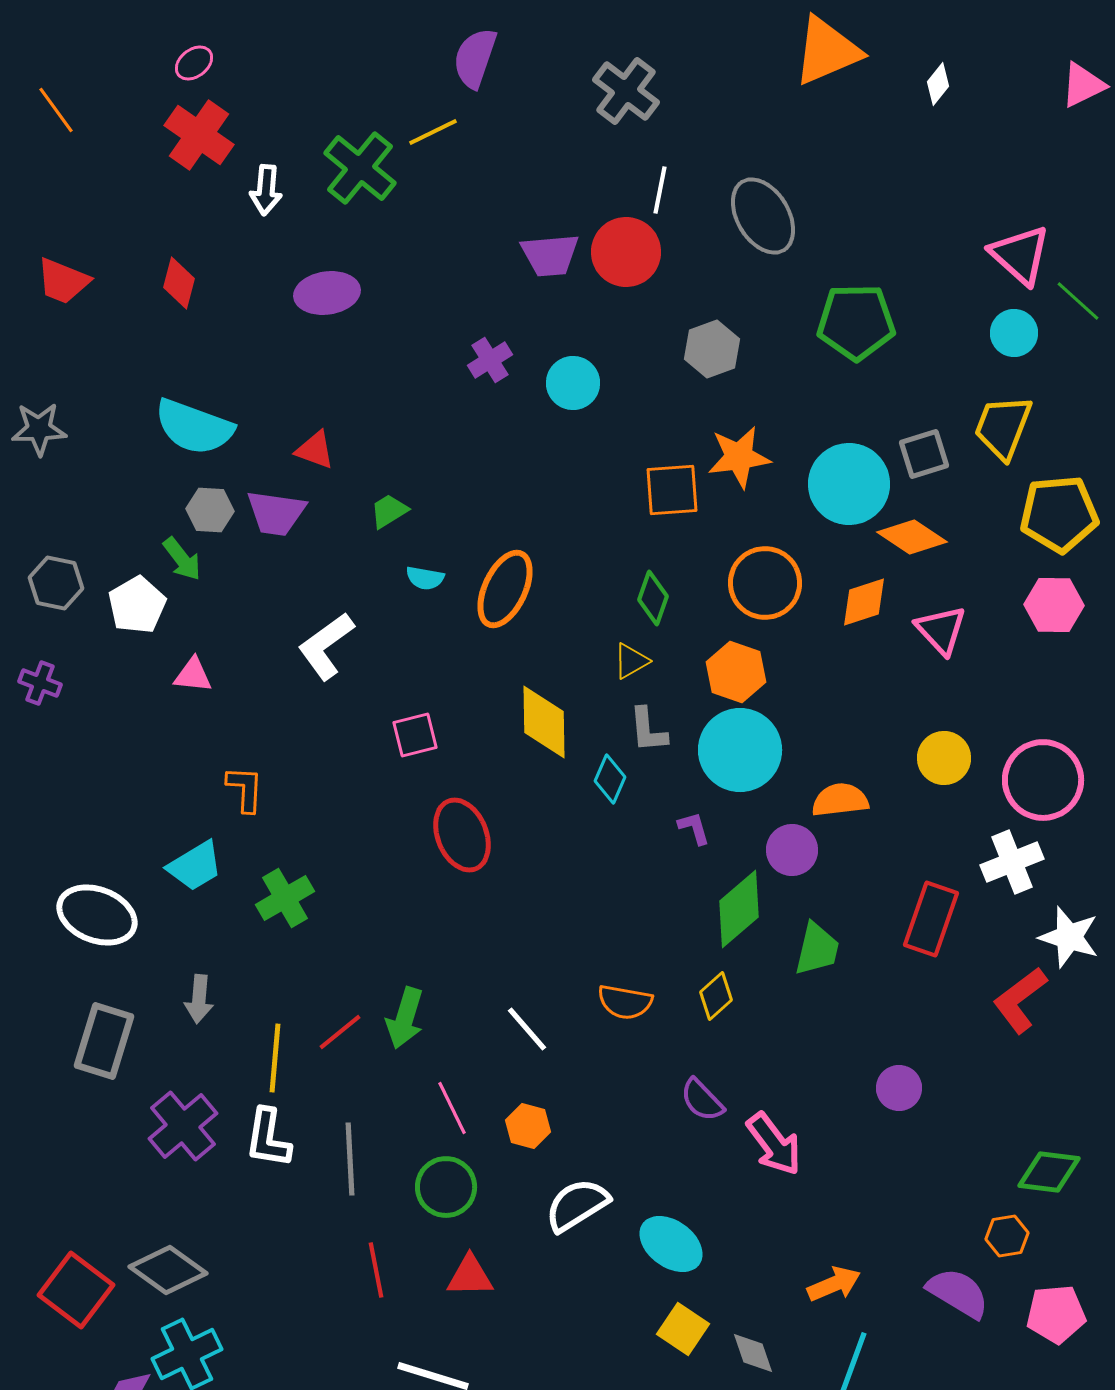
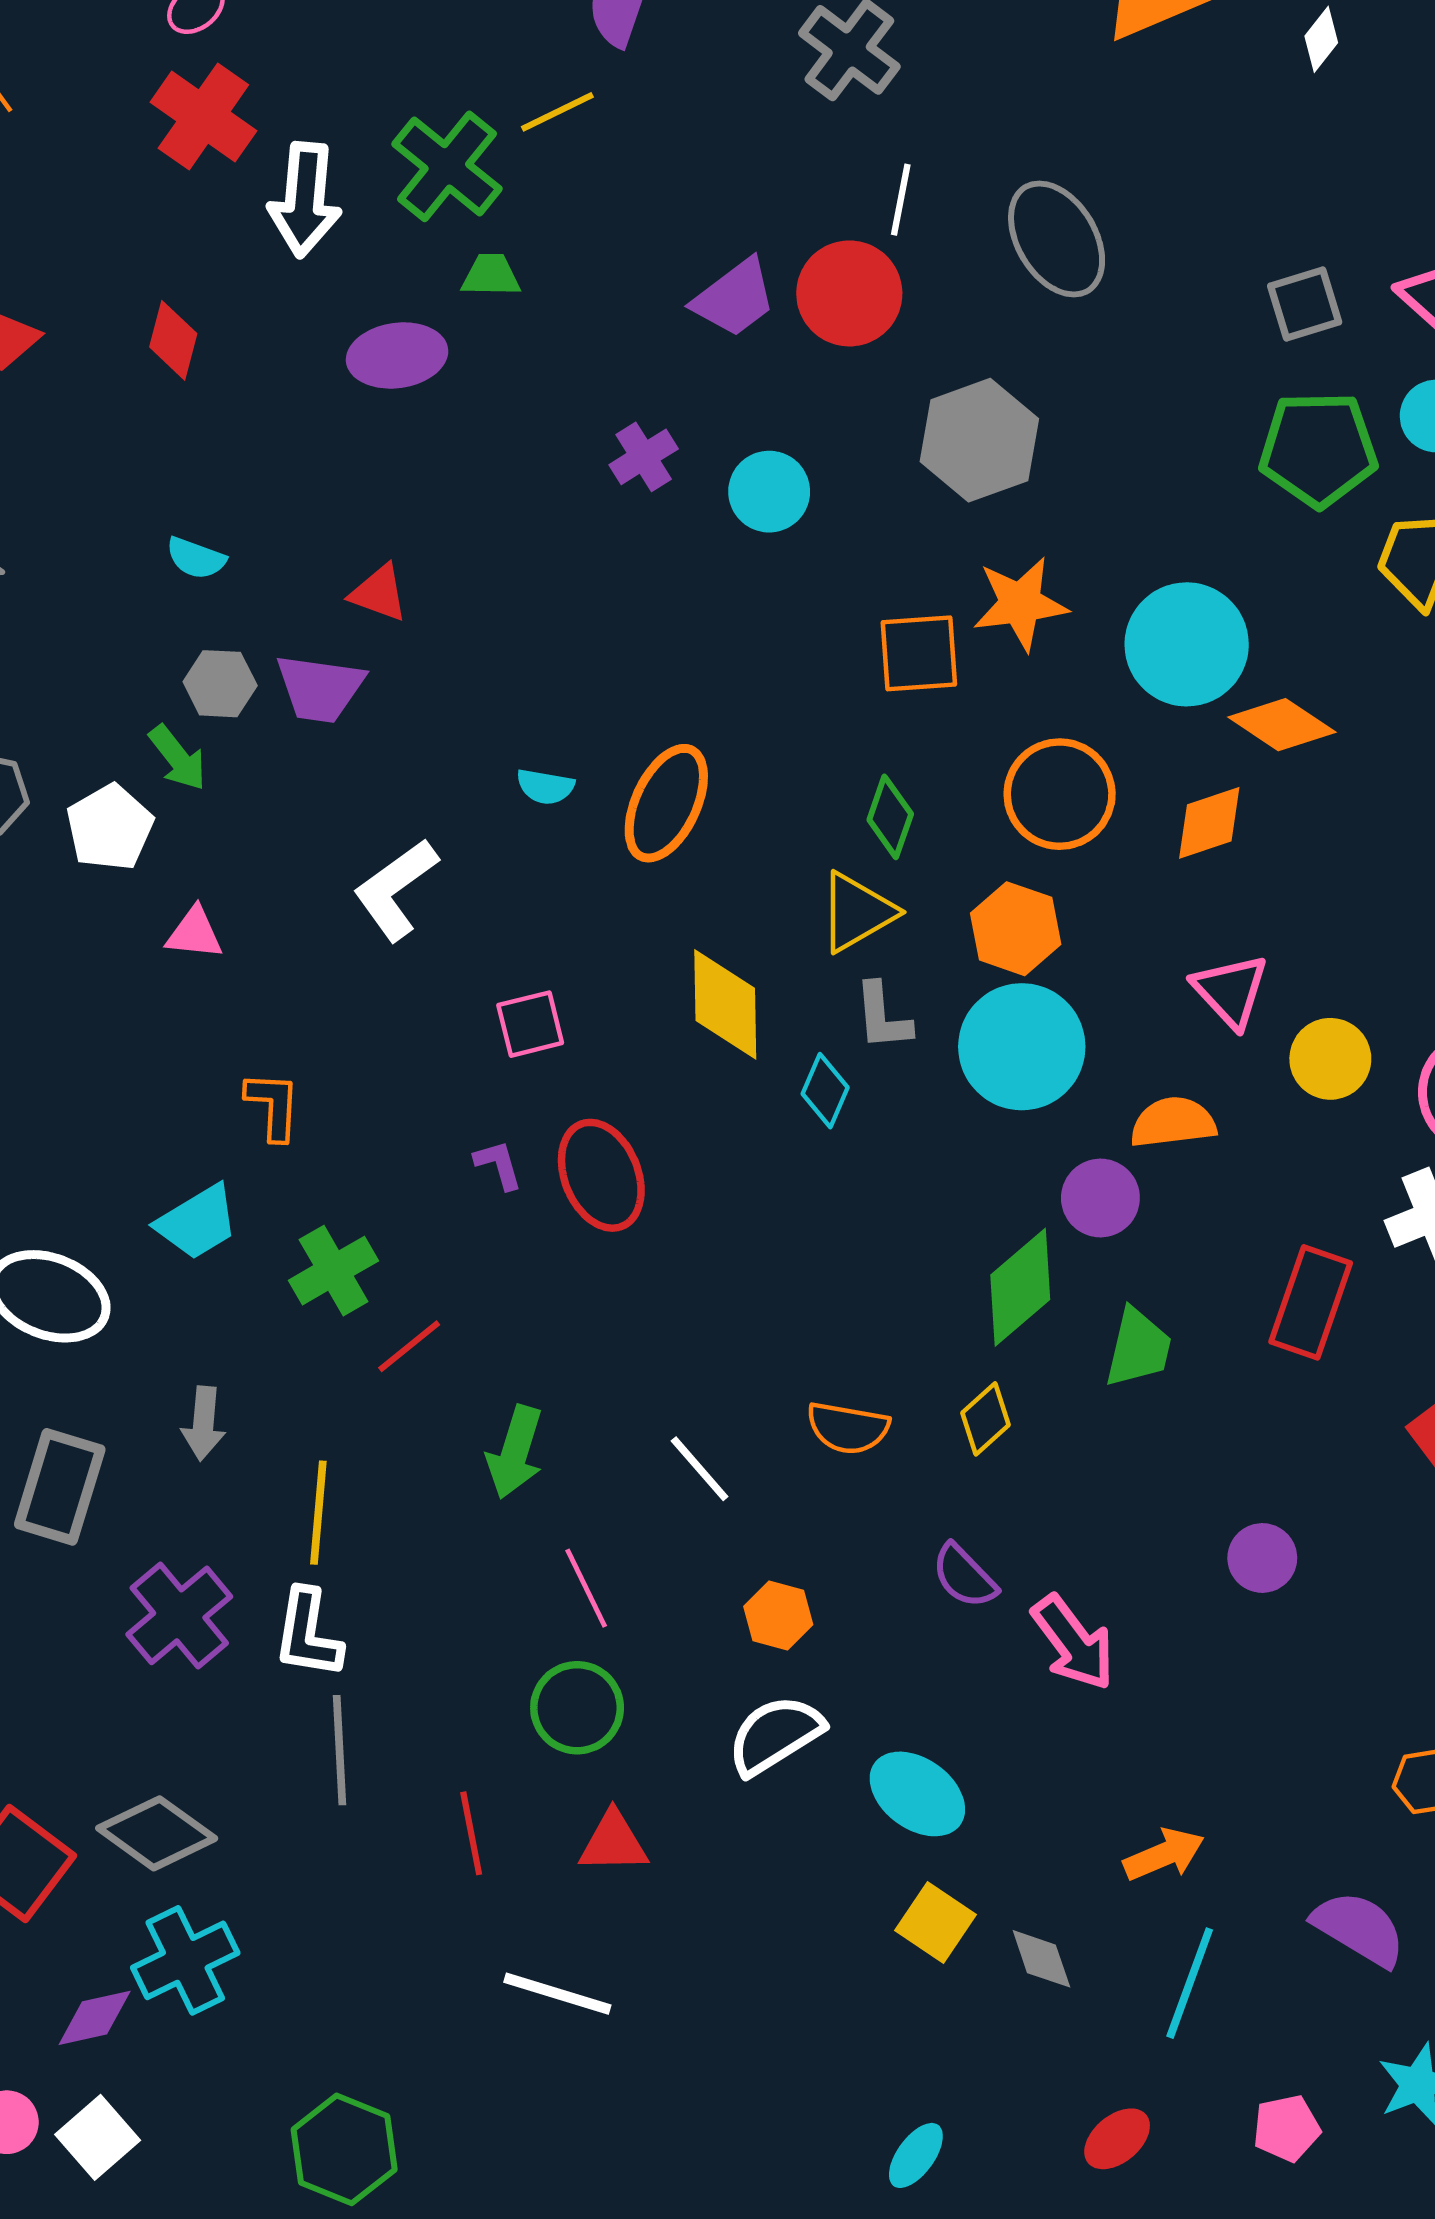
white arrow: (266, 190) -> (305, 200), size x1.5
purple trapezoid: (550, 255) -> (734, 298), turned -32
green pentagon: (856, 322) -> (1318, 449), moved
gray hexagon: (712, 349) -> (979, 440), size x1.4
cyan semicircle: (194, 427) -> (196, 558), size x0.5
gray square: (924, 454) -> (1305, 304), moved
green trapezoid: (389, 511) -> (491, 275), moved, turned 33
pink triangle: (941, 630) -> (1230, 991), moved
yellow triangle: (631, 661) -> (857, 912), size x1.5
purple L-shape: (694, 828) -> (498, 1165), moved
red line: (340, 1032) -> (409, 1346), moved
orange hexagon: (528, 1126) -> (778, 1615), moved
gray line: (350, 1159) -> (340, 1750), moved
purple semicircle: (958, 1293) -> (1359, 1929), moved

